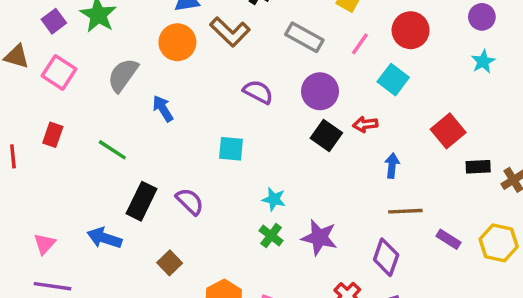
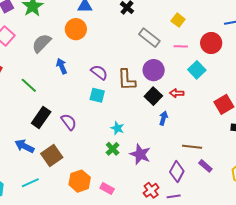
brown L-shape: (230, 32) -> (127, 80), moved, turned 35
pink line: (360, 44) -> (181, 46), turned 48
purple semicircle: (258, 92) -> (99, 72), moved
blue arrow: (392, 166) -> (163, 118), moved
blue arrow: (104, 238) -> (24, 146), moved
purple rectangle: (449, 239) -> (205, 166), moved
brown square: (170, 263) -> (52, 156), size x1.5

